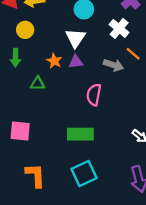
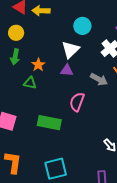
yellow circle: (25, 30) -> (16, 33), moved
orange star: (54, 61) -> (38, 65), moved
green rectangle: (80, 134) -> (49, 123), moved

